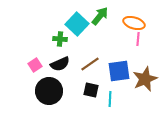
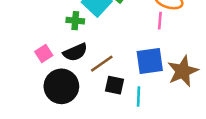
pink line: (138, 39) -> (160, 21), moved
brown line: (90, 64) -> (102, 64), moved

